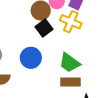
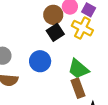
brown rectangle: (71, 82) -> (78, 88), turned 66

